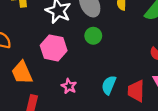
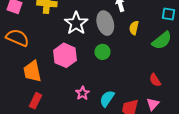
pink star: (69, 86) -> (82, 93), moved

